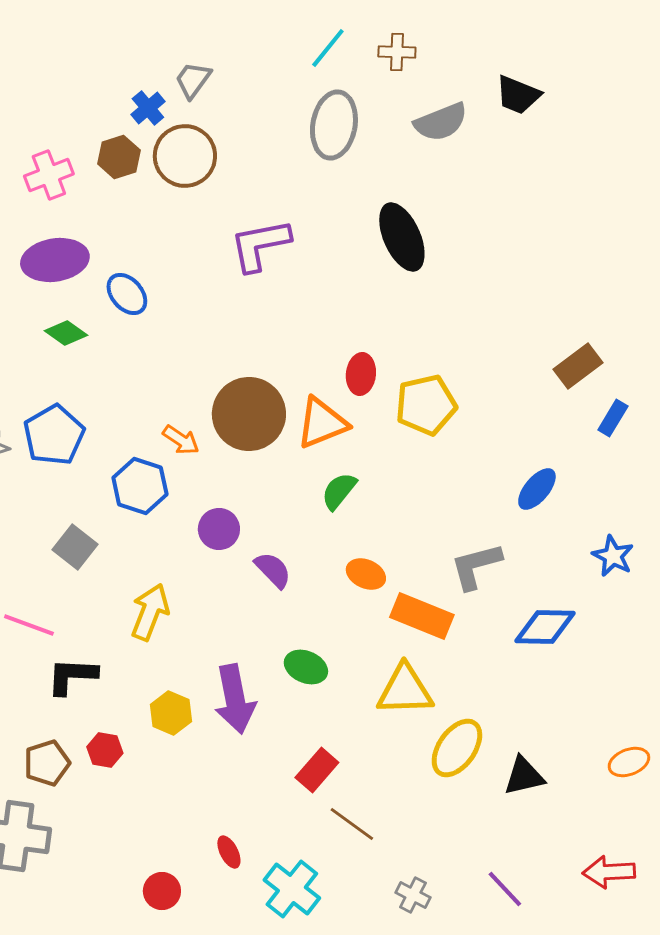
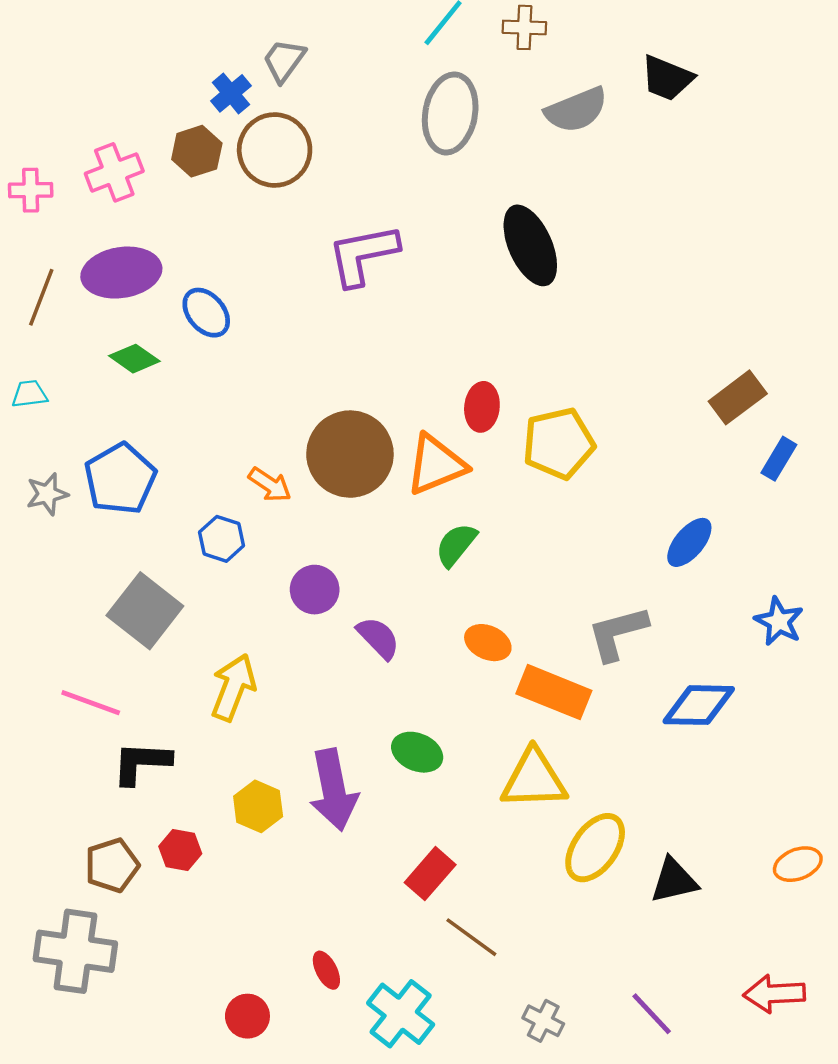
blue hexagon: (140, 486) -> (222, 539), size x0.7
gray square: (75, 547) -> (145, 611), size x1.4

